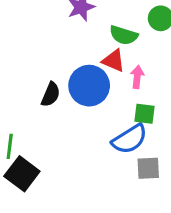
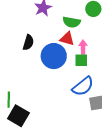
black semicircle: (51, 94) -> (28, 42), moved
green square: (144, 114) -> (81, 60), moved

